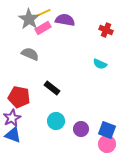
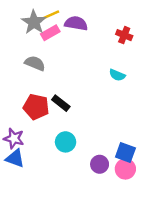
red pentagon: (19, 97) -> (36, 107), moved
purple star: (12, 118) -> (14, 138), turned -30
purple circle: (81, 129) -> (100, 164), moved

